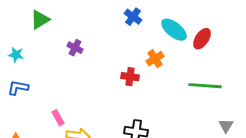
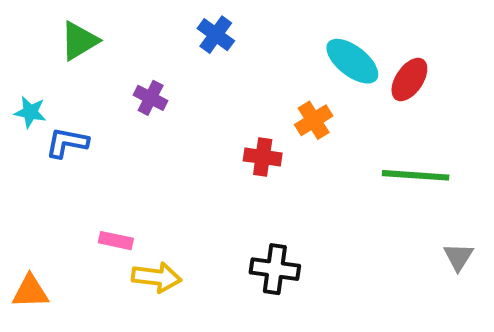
blue cross: (133, 17) -> (216, 35), moved
blue L-shape: (18, 88) -> (67, 143), moved
pink rectangle: (58, 118) -> (116, 241), turned -49

